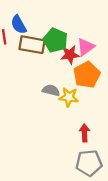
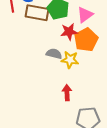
red star: (70, 55) -> (69, 32), moved
red arrow: (84, 133) -> (67, 93), moved

